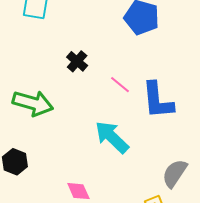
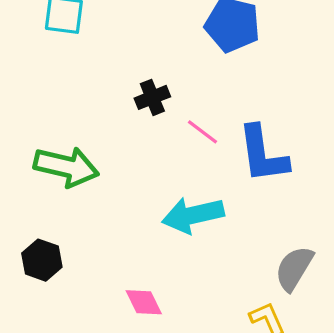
black cross: (77, 61) -> (152, 97), moved, turned 30
cyan arrow: (112, 137) -> (193, 215), turned -54

